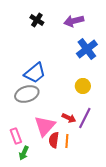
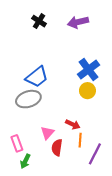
blue cross: (87, 49) -> (89, 70), moved
purple line: (85, 118) -> (95, 154), moved
pink triangle: (45, 126) -> (47, 133), size x0.6
orange line: (67, 141) -> (80, 140), moved

